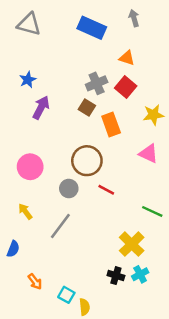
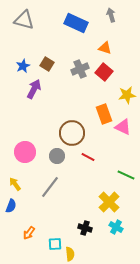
brown square: (87, 108) -> (47, 64), moved
orange rectangle: (111, 124) -> (104, 114), moved
pink circle: (30, 167) -> (25, 152), moved
yellow arrow: (25, 211) -> (15, 184), moved
cyan cross: (140, 274) -> (116, 227), turned -32
black cross: (116, 276) -> (85, 228), moved
orange arrow: (35, 282) -> (29, 233), turned 72
cyan square: (66, 295) -> (55, 244), turned -32

